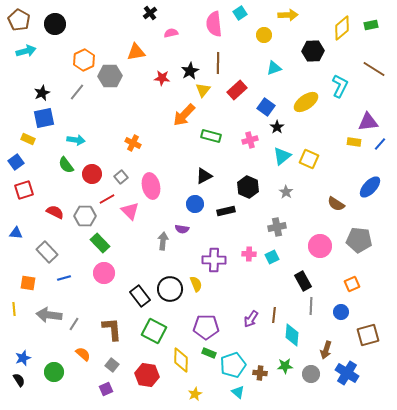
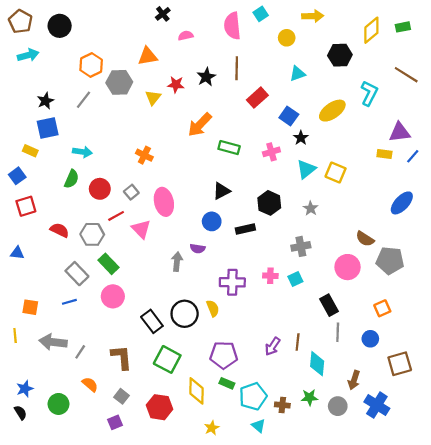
yellow triangle: (203, 90) -> (153, 98), moved
green semicircle: (66, 165) -> (72, 179), turned -120
brown semicircle: (336, 204) -> (365, 239), moved
gray rectangle: (47, 252) -> (77, 274), moved

